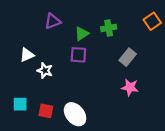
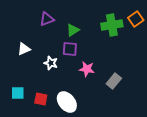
green cross: (109, 28) -> (112, 25), moved, size x1.5
gray rectangle: (128, 57) -> (114, 81), moved
white star: (45, 71) -> (51, 63), moved
pink star: (130, 87) -> (87, 69), moved

